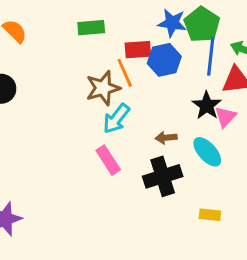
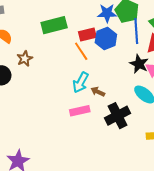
green rectangle: (91, 28) -> (54, 25), size x1.4
brown star: (103, 88) -> (25, 59), moved, size x0.7
brown arrow: (166, 138) -> (98, 92), moved, turned 40
pink rectangle: (108, 160) -> (80, 111), turned -60

